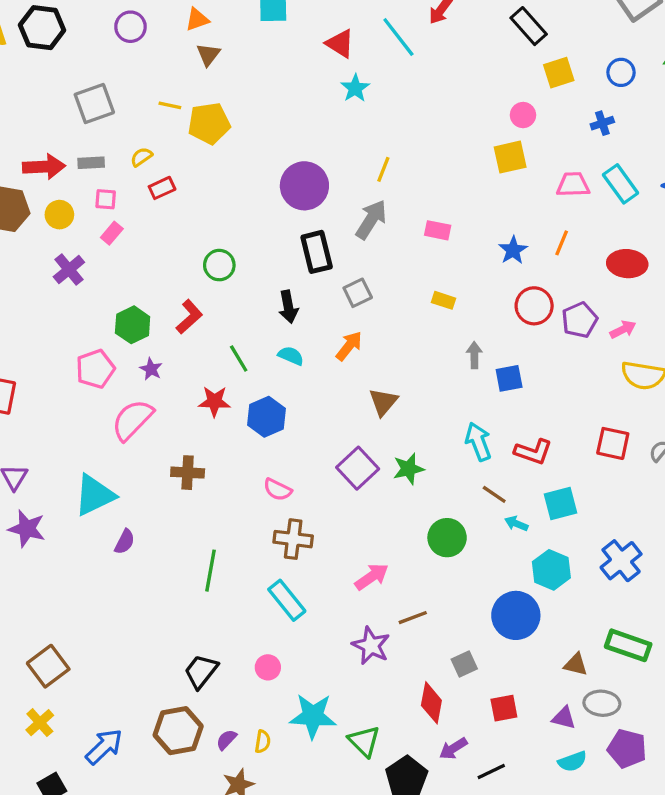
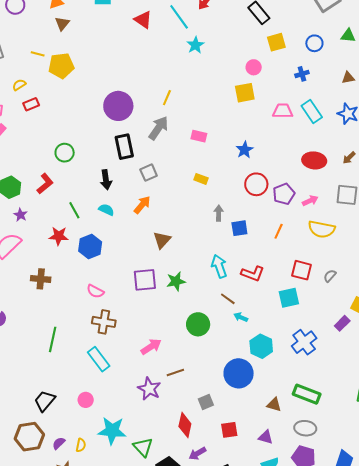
cyan star: (355, 88) -> (195, 45), moved
orange line: (562, 243) -> (279, 231), moved
purple square: (358, 468) -> (145, 280), turned 35
cyan square: (561, 504) -> (289, 298), moved
gray ellipse: (602, 703) -> (305, 428), moved

